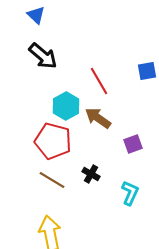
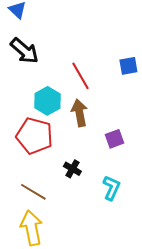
brown arrow: (98, 118) -> (79, 113), turned 44
brown line: (52, 180) -> (33, 192), moved

